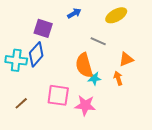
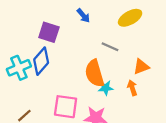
blue arrow: (74, 13) -> (83, 16), turned 80
cyan cross: (16, 60) -> (19, 68), turned -30

